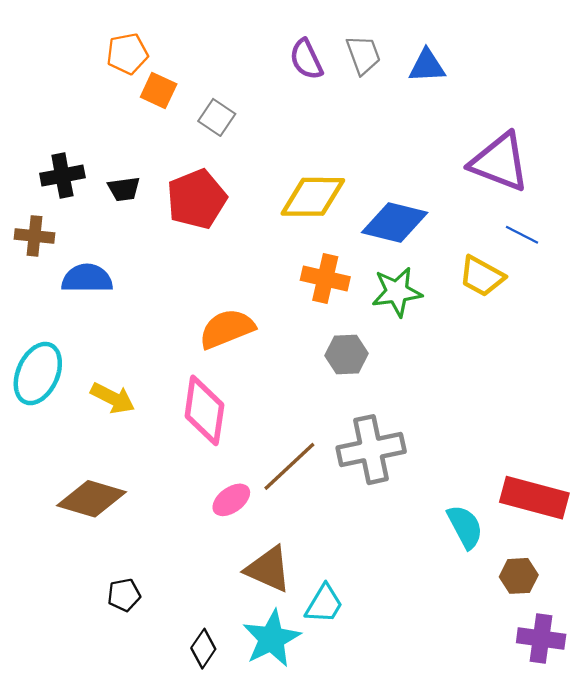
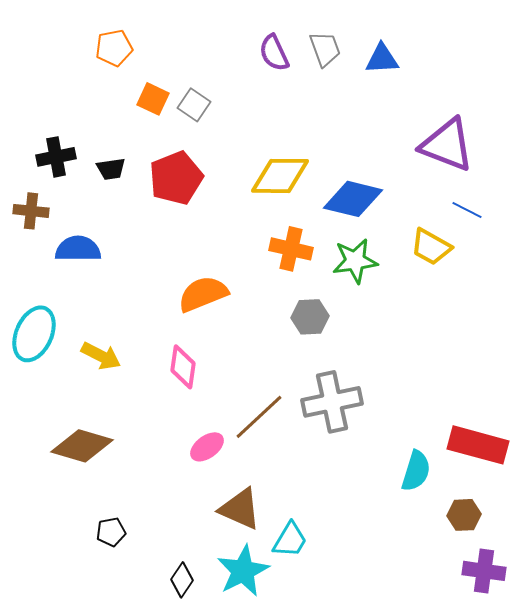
orange square: (159, 91) -> (153, 99), moved
pink diamond: (204, 410) -> (183, 367), size x0.7
cyan semicircle: (465, 527) -> (416, 471), turned 45

